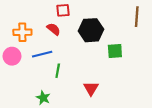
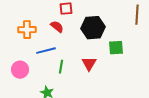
pink circle: (12, 56) -> (20, 70), moved
red triangle: (91, 88) -> (89, 64), moved

